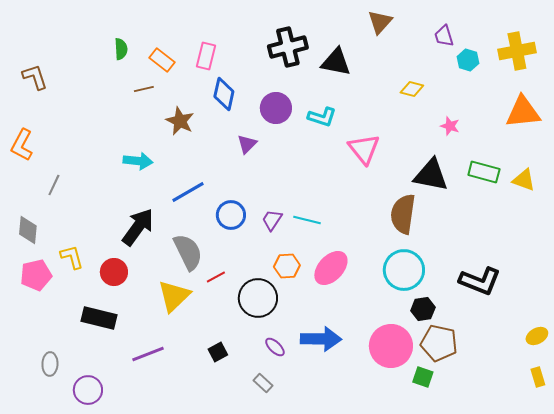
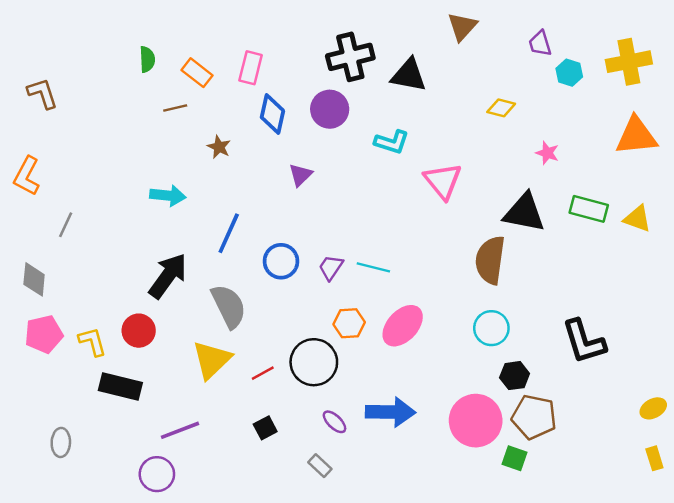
purple circle: (276, 108) -> (330, 109), moved
brown star: (180, 121) -> (219, 147), size x0.7
blue line: (188, 192) -> (229, 233), turned -36
yellow L-shape: (72, 257) -> (92, 342), moved
cyan circle: (404, 270) -> (491, 328), size x0.7
red line: (216, 277) -> (263, 373), moved
black L-shape: (480, 281) -> (584, 342), turned 51
purple circle: (88, 390) -> (157, 474), moved

